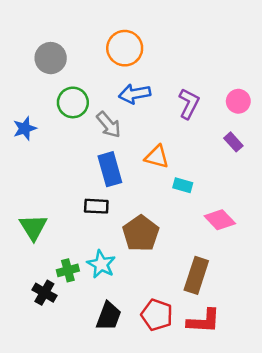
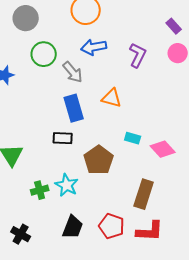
purple rectangle: (233, 142) -> (174, 26), moved
cyan rectangle: (183, 185) -> (133, 138), moved
black cross: (44, 293) -> (21, 234), moved

